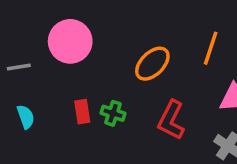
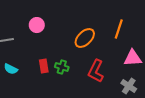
pink circle: (70, 41) -> (37, 25), size x0.6
cyan semicircle: (26, 117) -> (11, 69), turned 136

